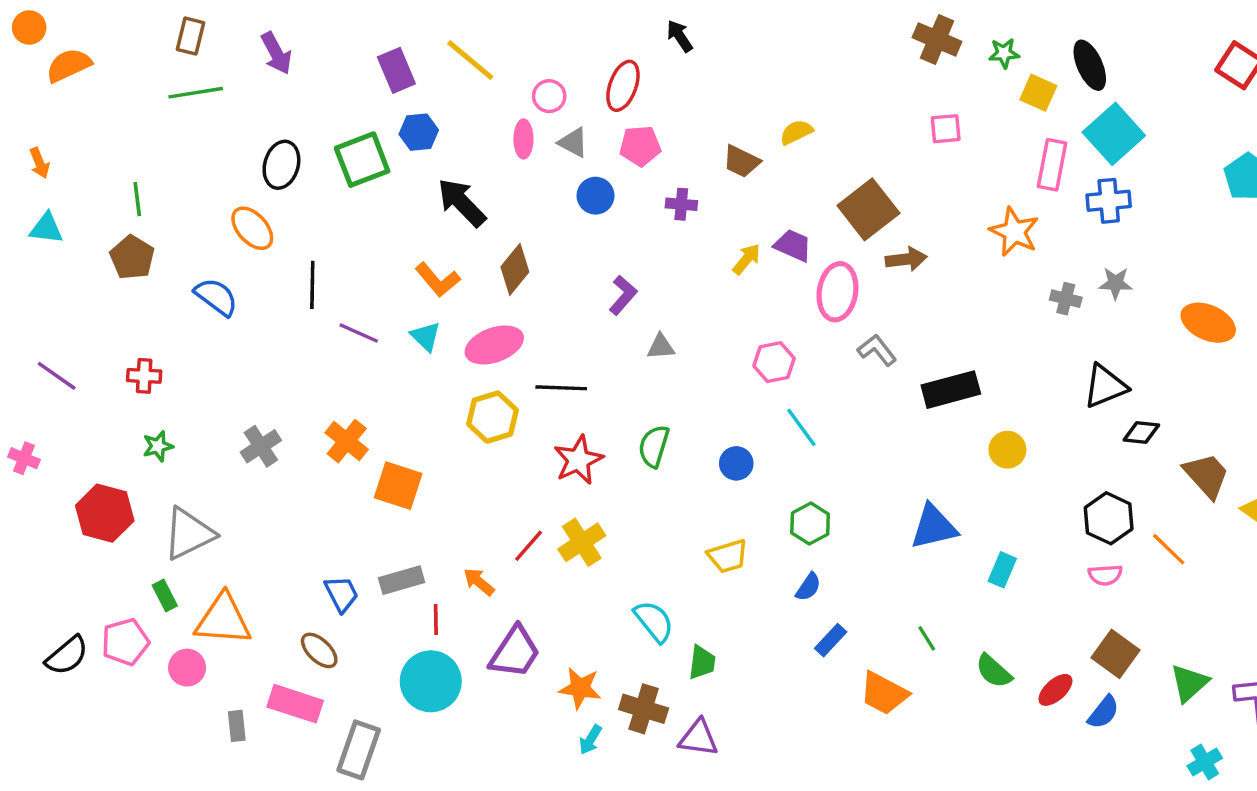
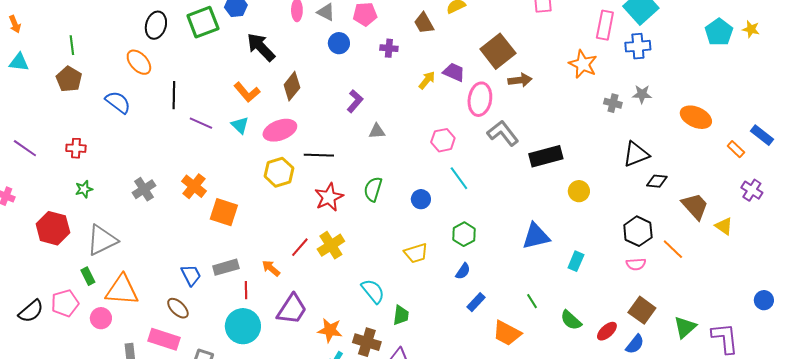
brown trapezoid: (741, 161) -> (424, 23), turned 35
gray L-shape: (877, 350) -> (503, 133), size x1.4

